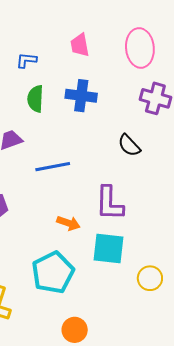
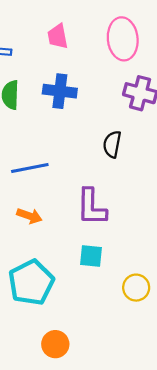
black semicircle: (129, 145) -> (112, 144), turned 55
orange arrow: (68, 223) -> (29, 216), moved
cyan square: (108, 249) -> (91, 256), size x0.7

